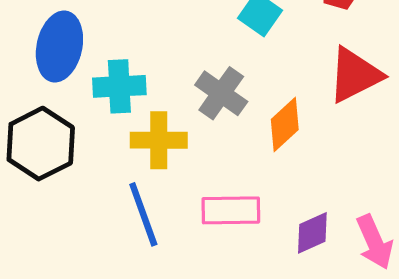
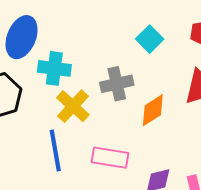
gray cross: (221, 93) -> (117, 84), turned 32
yellow cross: (159, 140) -> (73, 106), turned 32

